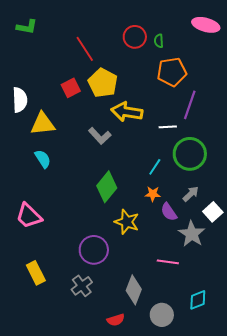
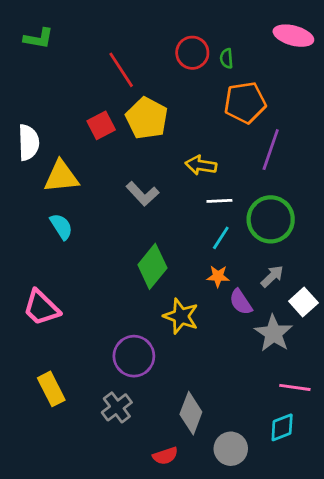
yellow arrow: (127, 112) -> (201, 165), moved, size x0.7
white line: (168, 127) -> (219, 201), moved
pink line: (168, 262) -> (295, 387), moved

